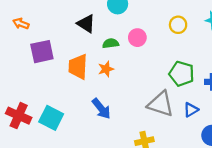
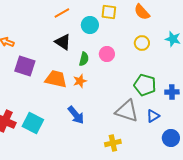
green semicircle: (111, 43) -> (84, 59), turned 112
purple square: (42, 52) -> (25, 66), turned 30
orange trapezoid: (78, 67) -> (56, 79), turned 100

